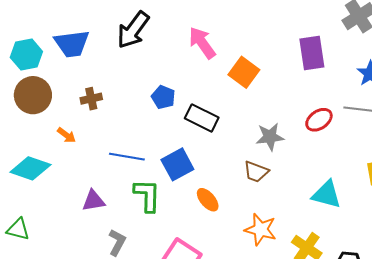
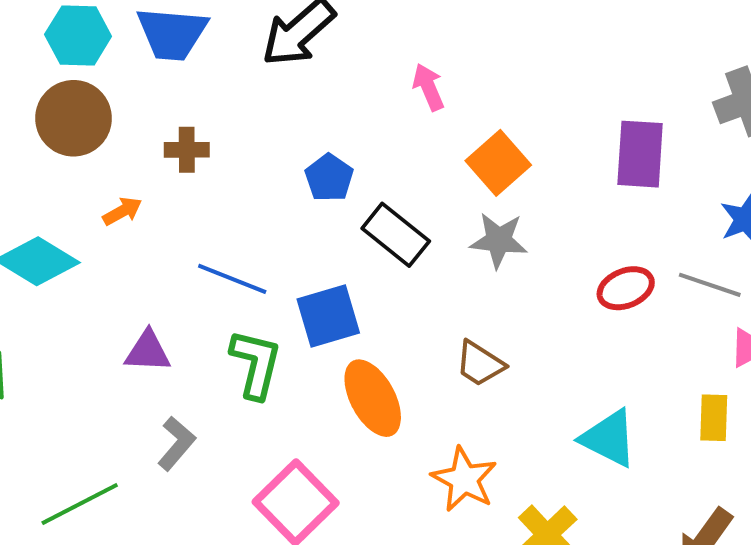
pink arrow: (202, 43) -> (428, 87), size x0.7
orange arrow: (66, 135) -> (122, 211), turned -78
gray star: (270, 137) -> (499, 240), moved
orange ellipse: (208, 200) -> (373, 398), size x1.5

